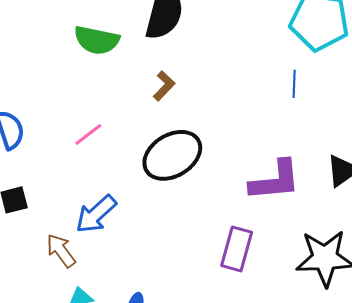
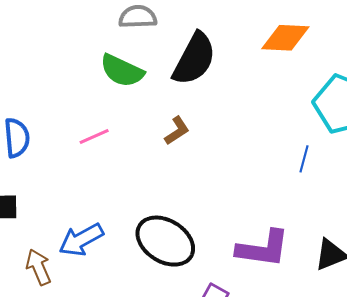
pink line: (88, 134) -> (94, 136), moved
black ellipse: (172, 155) -> (165, 241), moved, turned 50

